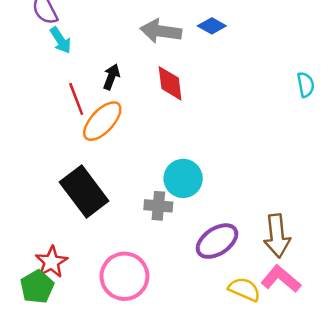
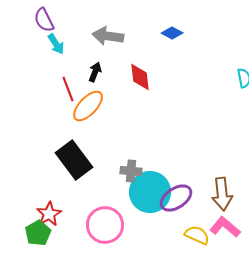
gray arrow: (161, 31) -> (108, 36), moved
cyan circle: (183, 178) -> (150, 192), moved, size x1.4

